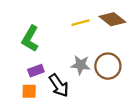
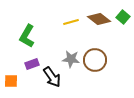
orange square: (29, 91) -> (11, 81), moved

